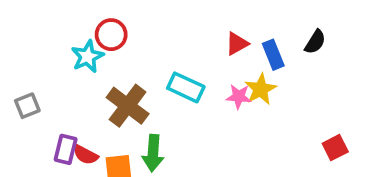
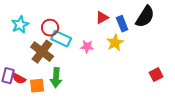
red circle: (111, 35) -> (50, 28), moved
black semicircle: (315, 42) -> (145, 17), size x1.6
cyan rectangle: (186, 87) -> (61, 39), moved
pink star: (239, 97) -> (87, 47), moved

